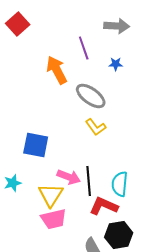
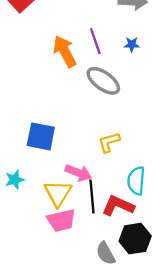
purple line: (84, 48) -> (95, 41), moved
yellow L-shape: (96, 127) -> (109, 142), moved, turned 110
black line: (89, 181) -> (92, 197), moved

